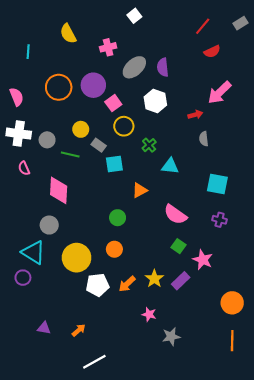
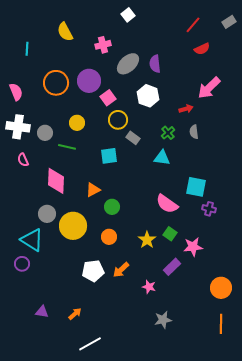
gray rectangle: (99, 145) -> (133, 138), moved
green cross: (149, 145) -> (168, 133), moved
cyan square: (217, 184) -> (196, 187), moved
orange triangle: (140, 190) -> (93, 190), moved
yellow circle: (77, 258) -> (73, 226), moved
pink star: (203, 260) -> (193, 247), turned -30
yellow star: (154, 279) -> (147, 240), moved
pink star: (149, 314) -> (149, 287), moved

